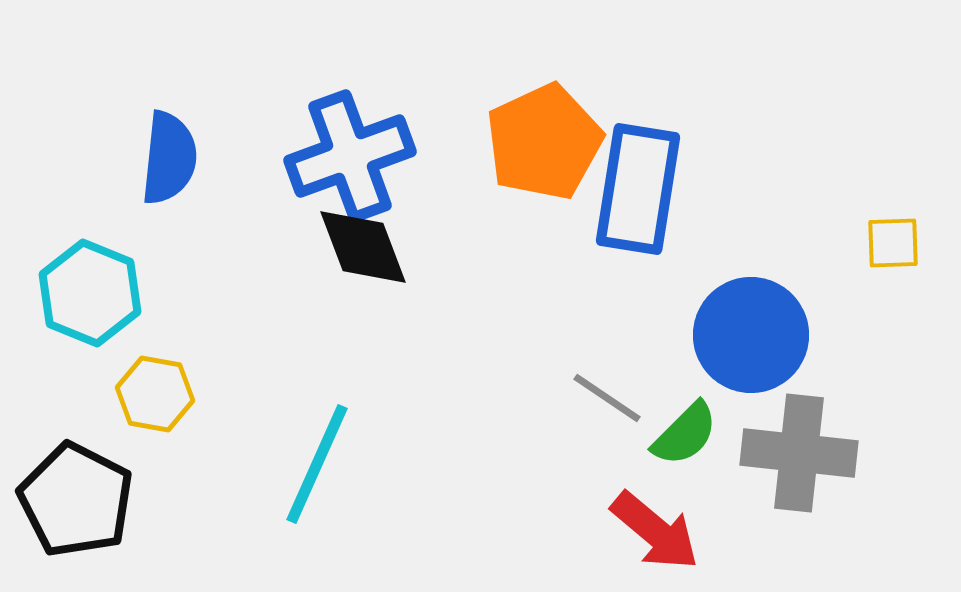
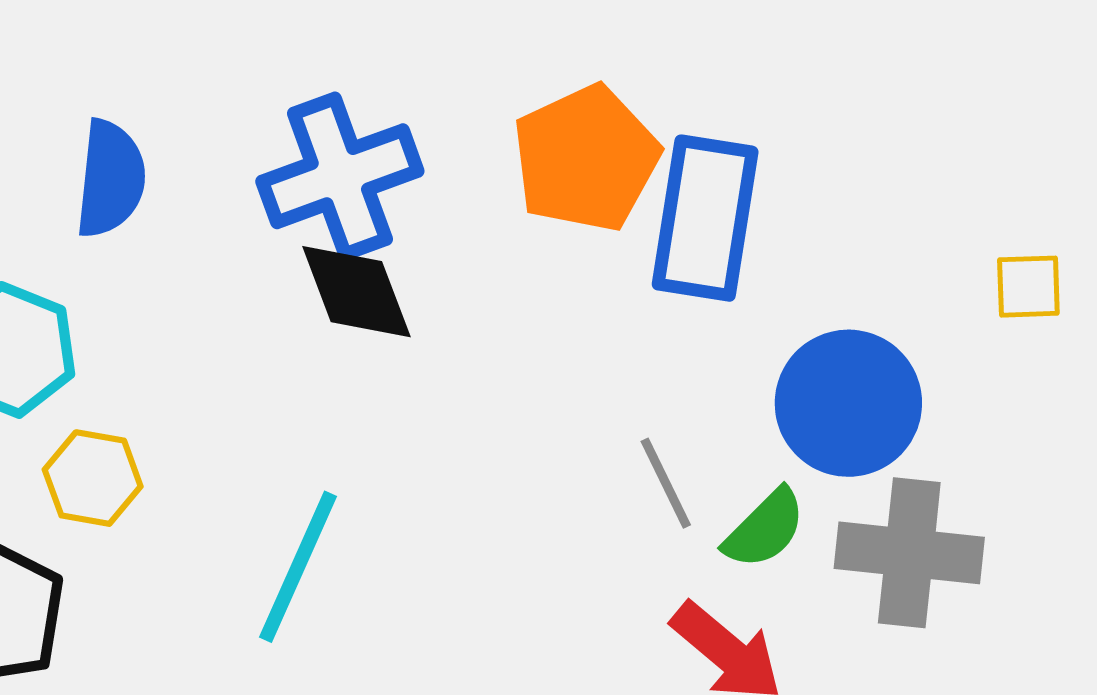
gray line: (607, 398) -> (666, 483), turned 30

